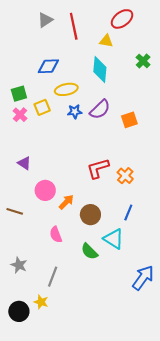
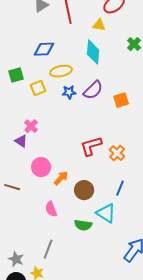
pink cross: (20, 115) -> (31, 126), moved
green semicircle: (89, 251) -> (83, 225), turned -36
gray star: (19, 265) -> (16, 259), moved

